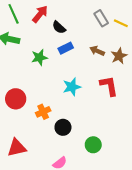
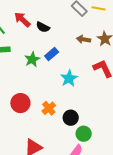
red arrow: (40, 14) -> (22, 19), turned -72
blue rectangle: (66, 48) -> (52, 54), moved
green circle: (93, 145) -> (84, 134), moved

